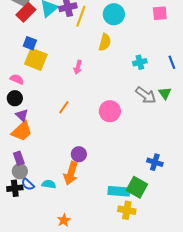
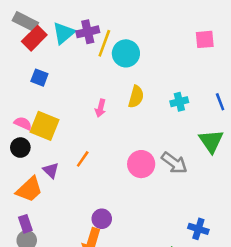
cyan circle: (114, 14) -> (126, 53), moved
yellow semicircle: (105, 42) -> (136, 97), moved
yellow square: (36, 59) -> (45, 126), moved
green triangle: (165, 93) -> (211, 141), size x1.5
gray arrow: (146, 95) -> (174, 163), moved
purple triangle: (22, 115) -> (51, 170), moved

